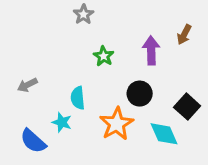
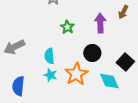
gray arrow: (27, 85) -> (14, 47), size x1.5
cyan star: (62, 122) -> (50, 75), moved
blue semicircle: (33, 141) -> (18, 86), turned 54

